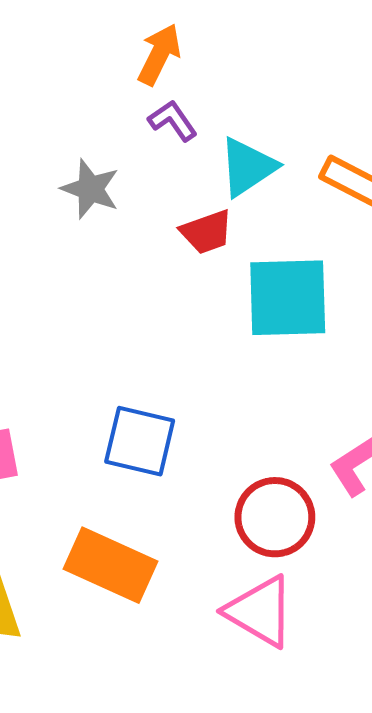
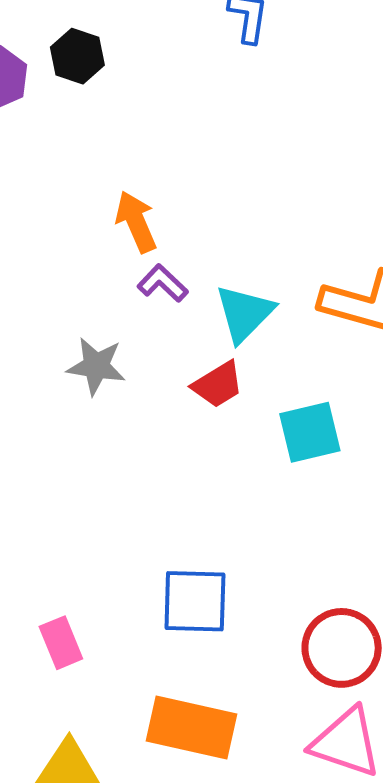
orange arrow: (159, 54) -> (136, 222), turned -38
cyan square: (288, 298) -> (310, 432), size x0.7

